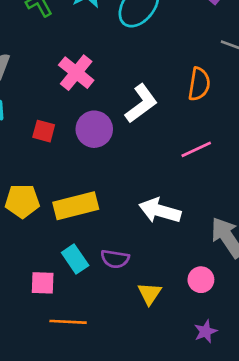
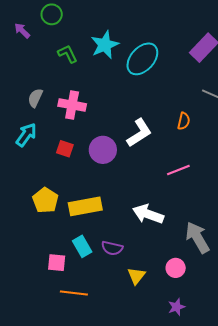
pink cross: (76, 73) -> (72, 105), moved, turned -32
orange semicircle: (199, 84) -> (184, 121), size x0.7
yellow pentagon: (22, 201) -> (45, 200), turned 30

